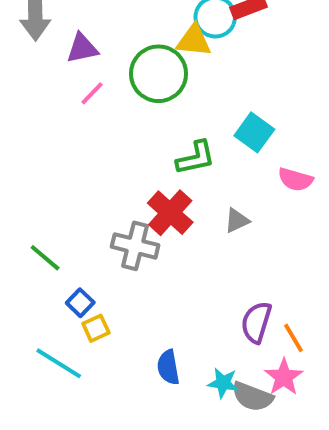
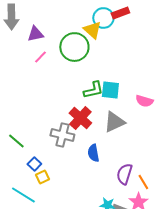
yellow triangle: (194, 41) -> (92, 30), turned 36
cyan square: (254, 132) -> (110, 90), moved, turned -30
gray triangle: (237, 221) -> (114, 122), size x1.6
blue semicircle: (168, 367) -> (93, 153), moved

